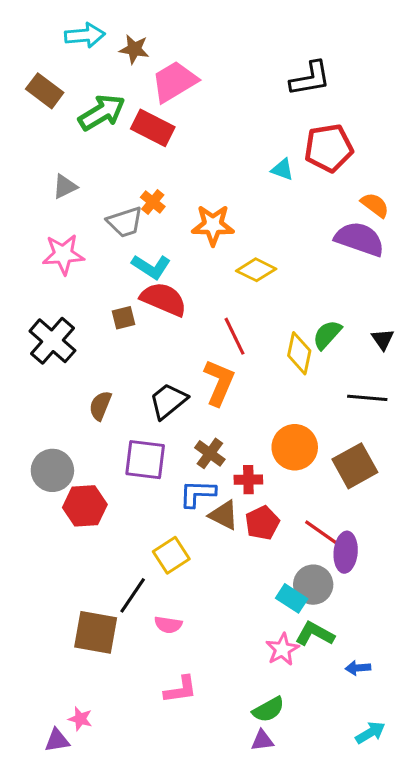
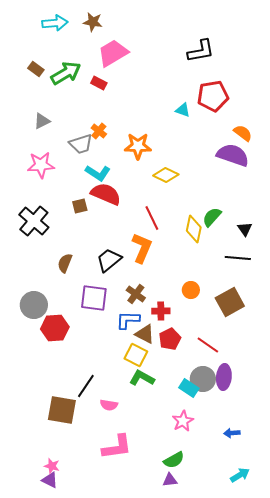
brown star: (134, 49) -> (93, 22), moved
brown rectangle: (45, 91) -> (36, 69), moved, size x0.7
red rectangle: (153, 128) -> (99, 83), size x0.6
black triangle: (383, 339) -> (245, 229), moved
orange circle: (295, 447) -> (191, 290), size x0.6
purple ellipse: (346, 552) -> (224, 377), moved
yellow square: (171, 555) -> (136, 355), moved, turned -30
green L-shape: (315, 634) -> (142, 378), moved
pink L-shape: (181, 689) -> (117, 447), size x1.4
purple triangle: (57, 740) -> (50, 480), moved, turned 36

